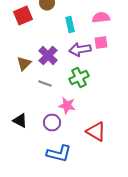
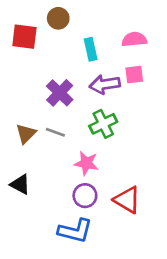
red square: (23, 16) -> (24, 37), turned 30
brown triangle: (24, 64) -> (26, 134), moved
purple circle: (52, 122) -> (85, 196), moved

